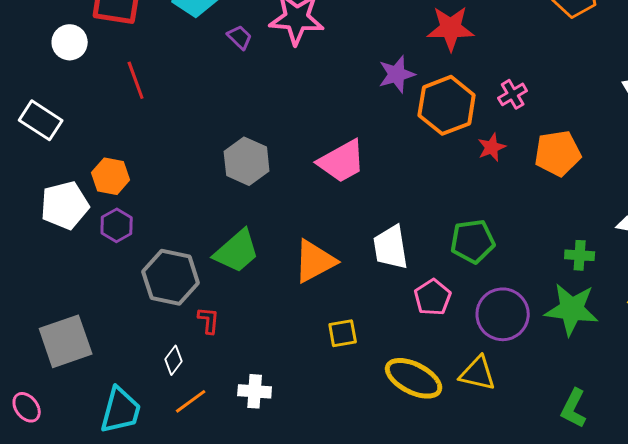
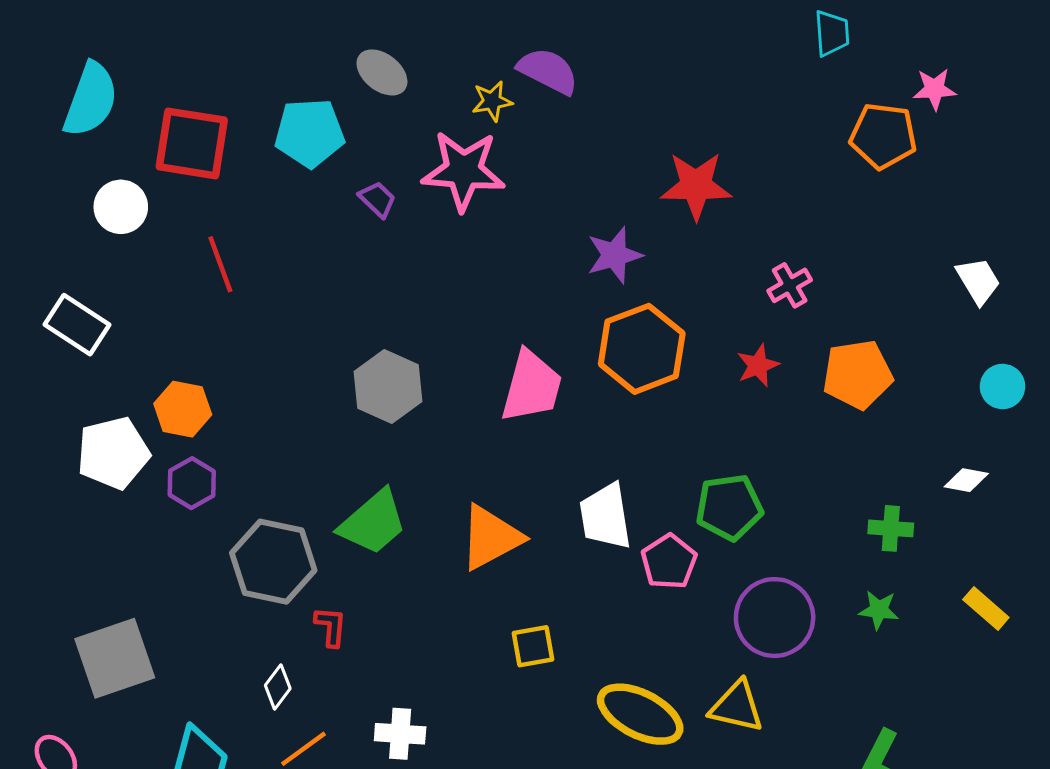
orange hexagon: (447, 105) -> (642, 349), moved
pink trapezoid: (342, 161) -> (531, 387), turned -46
pink pentagon: (433, 297) -> (669, 562), moved
green star: (572, 309) -> (879, 610), size x0.5

